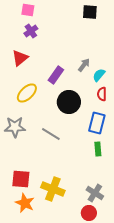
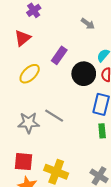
gray arrow: (84, 65) -> (88, 24), moved, turned 88
black circle: (69, 102) -> (84, 74), moved
gray star: (15, 127) -> (29, 123), moved

